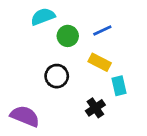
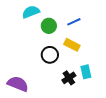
black circle: (57, 76) -> (50, 55), moved
cyan rectangle: (119, 86) -> (86, 72), moved

